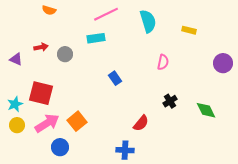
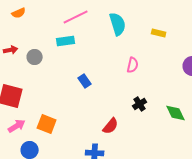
orange semicircle: (49, 10) -> (19, 13), turned -40
orange square: (77, 121) -> (47, 124), turned -30
pink arrow: (47, 123) -> (17, 126), size x0.7

